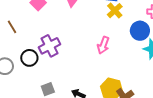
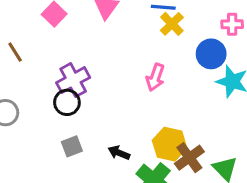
black circle: (29, 58) -> (67, 102), moved

